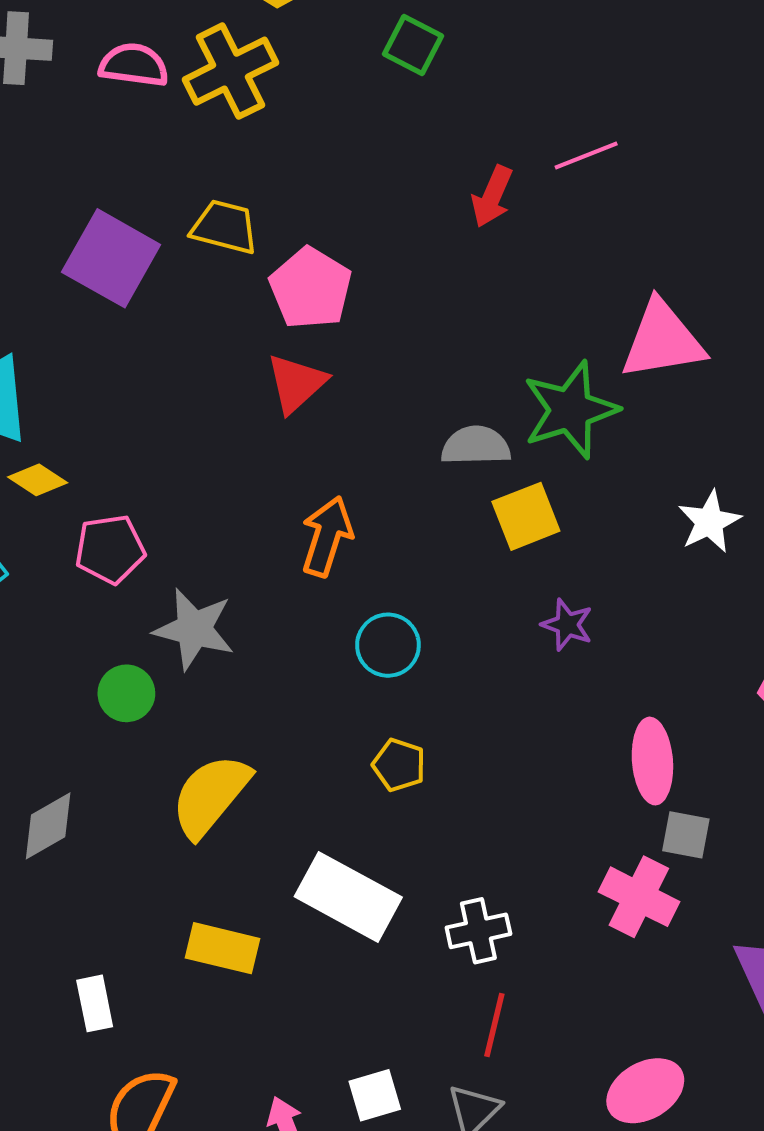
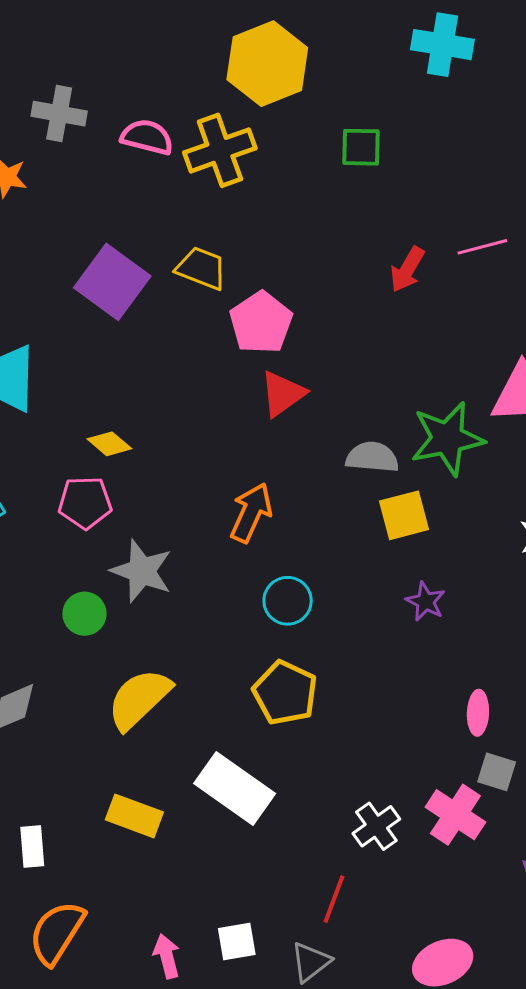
green square: (413, 45) -> (361, 147), turned -33
red triangle: (296, 383) -> (283, 394), moved
yellow diamond: (38, 480) -> (109, 444), moved
pink ellipse: (652, 761) -> (478, 713), size x0.7
yellow pentagon: (399, 765) -> (285, 693), size x1.6
white cross: (478, 931) -> (376, 826), moved, turned -30

